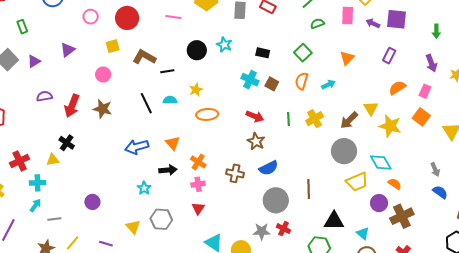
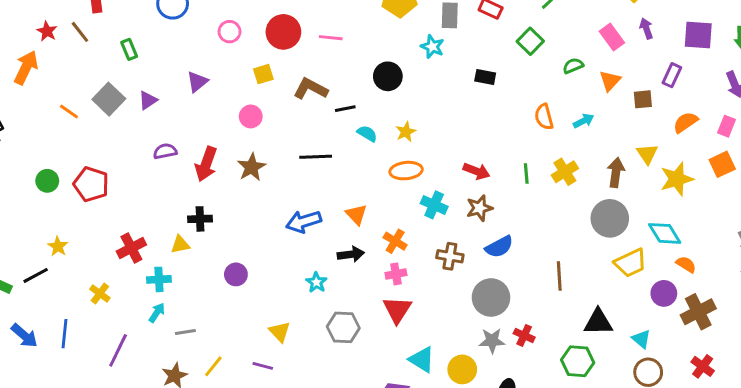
pink rectangle: (348, 16) -> (612, 37), moved, turned -36
pink line: (173, 17) -> (331, 38), moved
purple square: (396, 19) -> (698, 35), moved
green semicircle: (317, 23) -> (573, 66), moved
purple arrow: (373, 23) -> (646, 28), turned 48
cyan star: (224, 45) -> (432, 47), moved
green square: (303, 53) -> (530, 41), moved
cyan cross: (250, 80) -> (434, 205), moved
orange semicircle: (302, 81) -> (544, 117), turned -30
brown square: (272, 84) -> (643, 99), moved, turned -32
yellow star: (196, 90) -> (406, 132), moved
cyan semicircle: (170, 100) -> (367, 134), moved, turned 32
black line: (146, 103) -> (316, 157), turned -65
brown star: (103, 109) -> (251, 167), turned 30
orange square: (421, 117) -> (722, 164), turned 30
brown arrow: (349, 120) -> (616, 173), turned 144
yellow star: (390, 126) -> (677, 179), turned -30
brown star: (256, 141) -> (479, 208), turned 30
black cross: (67, 143) -> (200, 219), turned -35
gray circle: (276, 200) -> (491, 297), moved
purple circle: (92, 202) -> (236, 274), moved
red triangle: (198, 208) -> (397, 310), size x1.5
yellow triangle: (133, 227) -> (280, 332), moved

